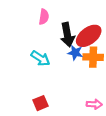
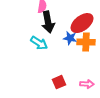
black arrow: (67, 35) -> (48, 22), moved
red square: (40, 103) -> (59, 82), moved

